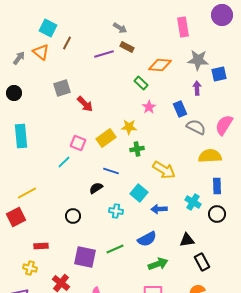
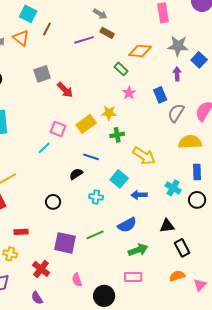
blue square: (219, 74) -> (199, 60), turned -35
gray semicircle: (196, 127) -> (176, 113), turned -84

